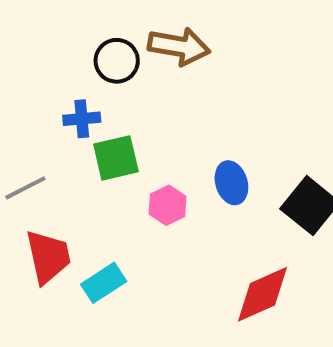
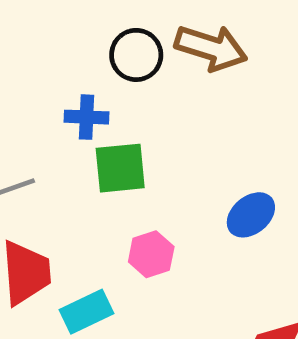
blue ellipse: (231, 183) -> (251, 215), turned 60
pink hexagon: (168, 205) -> (151, 254), moved

